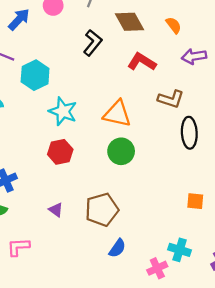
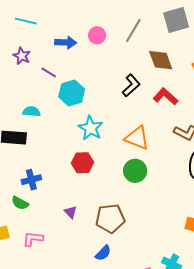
blue arrow: (19, 19) -> (66, 42), turned 40
black L-shape: (93, 43) -> (131, 85), moved
blue semicircle: (117, 248) -> (103, 253), moved

